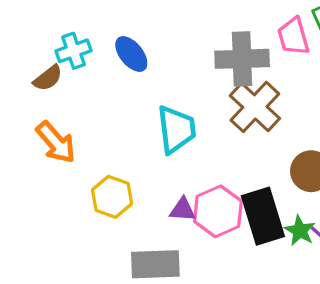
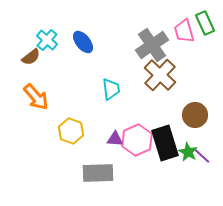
cyan cross: (74, 51) -> (47, 40), turned -30
gray cross: (242, 59) -> (152, 45), turned -32
cyan trapezoid: (176, 129) -> (111, 89), size x0.7

